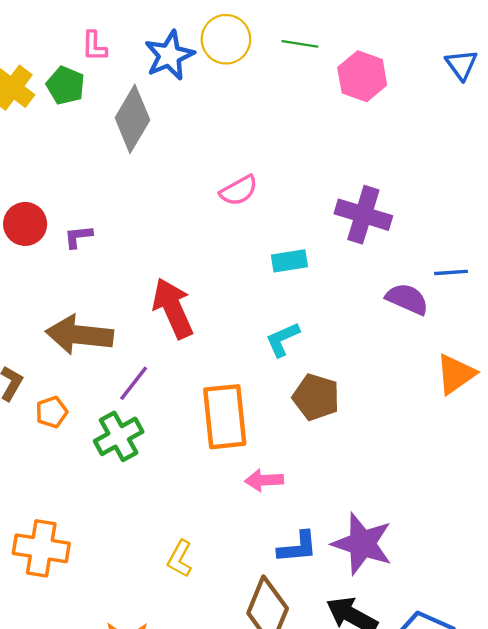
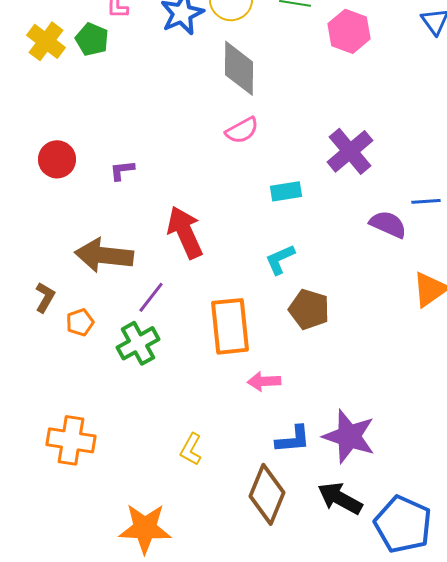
gray diamond: (132, 119) -> (239, 68), moved, turned -30
purple cross: (363, 215) -> (350, 151), turned 33
purple L-shape: (78, 237) -> (122, 170), moved

